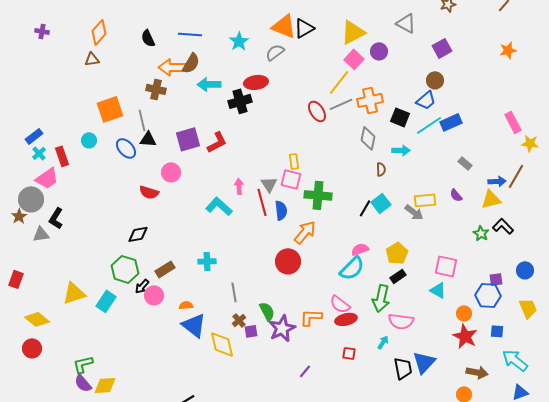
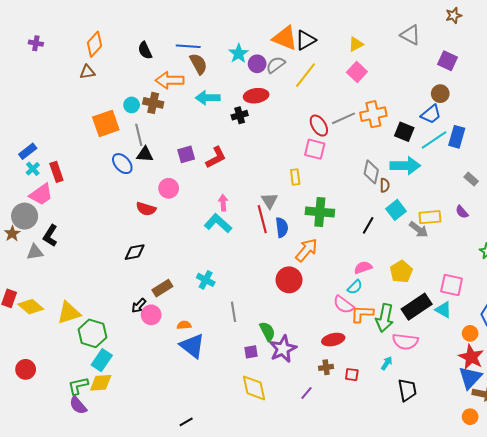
yellow triangle: (353, 32) -> (356, 44), size x0.6
purple square: (442, 48) -> (447, 61), turned -36
purple circle: (379, 51) -> (257, 64), moved
brown semicircle: (191, 63) -> (198, 64), moved, turned -60
yellow line: (339, 82) -> (305, 75), moved
black cross: (240, 101) -> (240, 115), size x0.7
blue rectangle: (451, 122) -> (457, 137), turned -50
gray diamond: (368, 138) -> (371, 172), moved
purple square: (188, 139) -> (186, 154), size x0.7
cyan circle: (89, 140) -> (132, 105), moved
cyan arrow: (401, 150) -> (405, 166), size x1.6
pink square: (291, 179) -> (315, 149), moved
pink arrow: (239, 186) -> (223, 203), moved
cyan square: (381, 203) -> (396, 210), moved
cyan cross: (207, 261) -> (206, 280), turned 30
cyan semicircle: (352, 268) -> (355, 287), size x0.6
green hexagon: (125, 269) -> (92, 333), moved
black rectangle: (398, 276) -> (417, 307), moved, size x1.8
cyan rectangle: (106, 301) -> (102, 360), moved
pink semicircle: (340, 304) -> (344, 305), moved
orange L-shape: (311, 317) -> (362, 314), moved
yellow diamond: (37, 319) -> (31, 307), moved
red ellipse: (346, 319) -> (333, 340), moved
brown cross: (239, 320) -> (326, 367), moved, turned 32
yellow diamond: (222, 344) -> (254, 388), moved
blue triangle: (424, 362) -> (470, 378), moved
yellow diamond: (105, 385) -> (101, 383), moved

